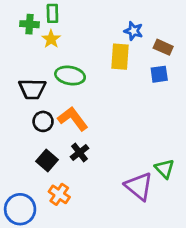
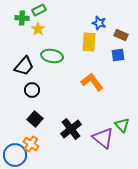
green rectangle: (52, 13) -> (39, 10), turned 64
black trapezoid: (32, 89) -> (24, 66), turned -50
orange L-shape: (73, 119) -> (92, 82), moved
black cross: (79, 152) -> (71, 129), moved, size x1.5
orange cross: (59, 194) -> (31, 144), moved

